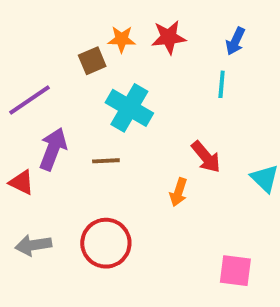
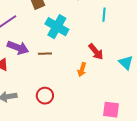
purple arrow: (53, 149) -> (18, 48), turned 90
red circle: (106, 243) -> (45, 96), size x0.7

